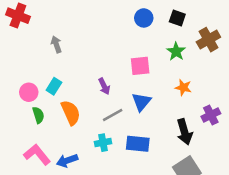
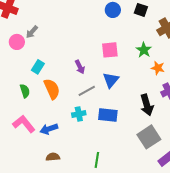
gray arrow: (56, 44) -> (32, 32), moved, turned -120
green star: (176, 52) -> (144, 50), moved
orange star: (183, 87) -> (158, 68), moved
pink circle: (29, 92) -> (17, 42), moved

